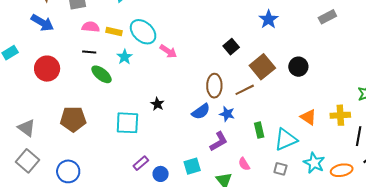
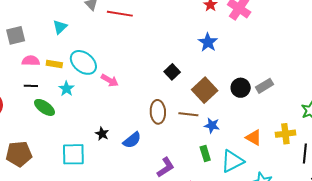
gray rectangle: (327, 17) -> (265, 86), moved
brown line: (245, 90) -> (188, 114), turned 36
blue semicircle: (201, 111) -> (132, 140), moved
blue star: (227, 114) -> (212, 125), moved

